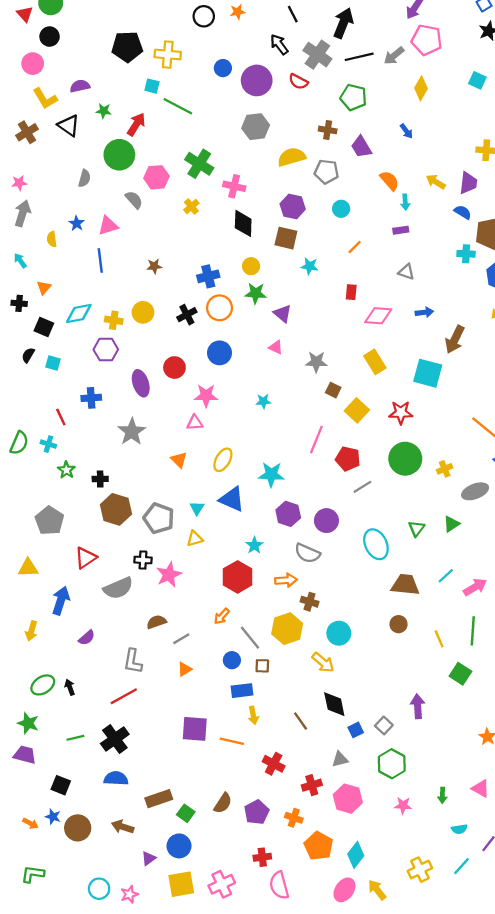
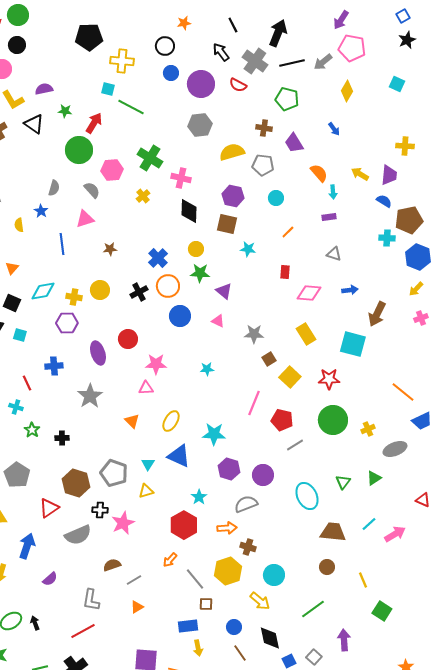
black circle: (204, 16) -> (165, 46), moved
black pentagon: (127, 47) -> (89, 37), moved
gray semicircle: (84, 178) -> (54, 188), moved
pink triangle: (108, 226) -> (85, 219), moved
blue cross: (208, 276) -> (158, 258), turned -30
blue circle: (220, 353) -> (180, 316), moved
brown square: (333, 390) -> (269, 359), turned 32
brown hexagon: (116, 509) -> (76, 483), moved
gray semicircle: (307, 553) -> (246, 504), turned 135
green line: (473, 631) -> (313, 609), moved, turned 50
blue circle: (232, 660) -> (234, 627), moved

